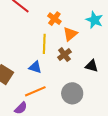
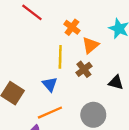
blue triangle: (35, 67) -> (50, 84), turned 32

